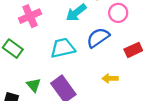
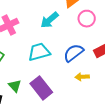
blue semicircle: (98, 38) -> (74, 53), moved

